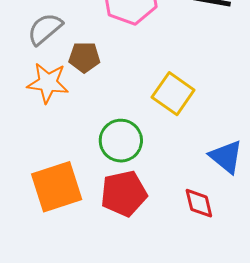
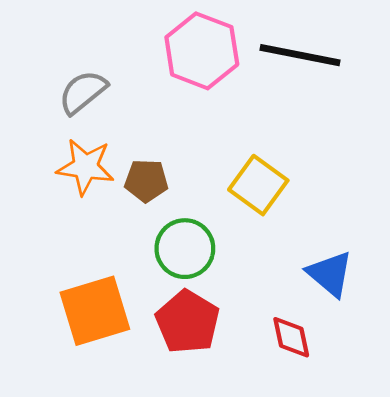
brown pentagon: (84, 57) -> (146, 181), moved
red pentagon: (124, 194) -> (188, 322), turned -30

